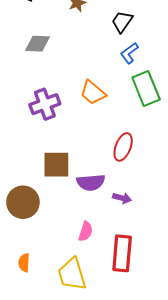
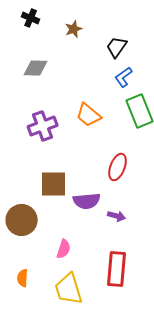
pink semicircle: (86, 231) -> (64, 249), moved

